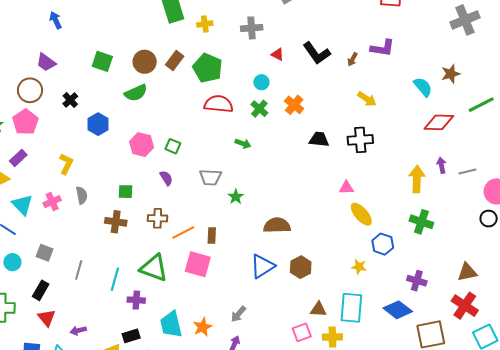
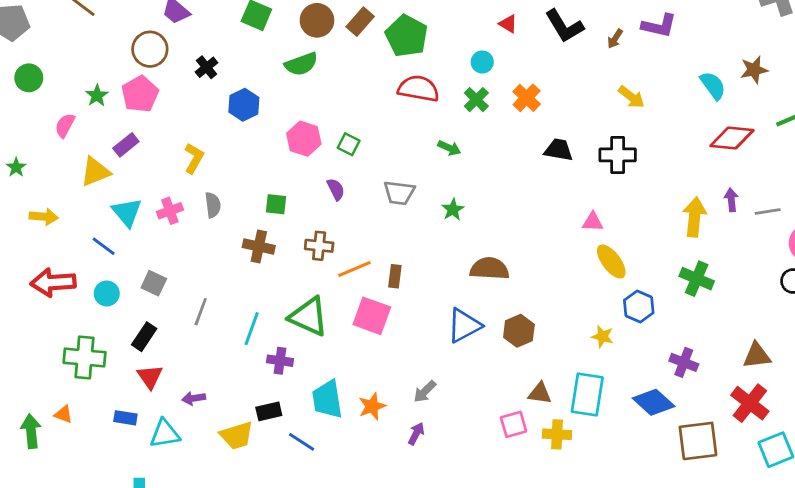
green star: (236, 197) -> (453, 210), moved

